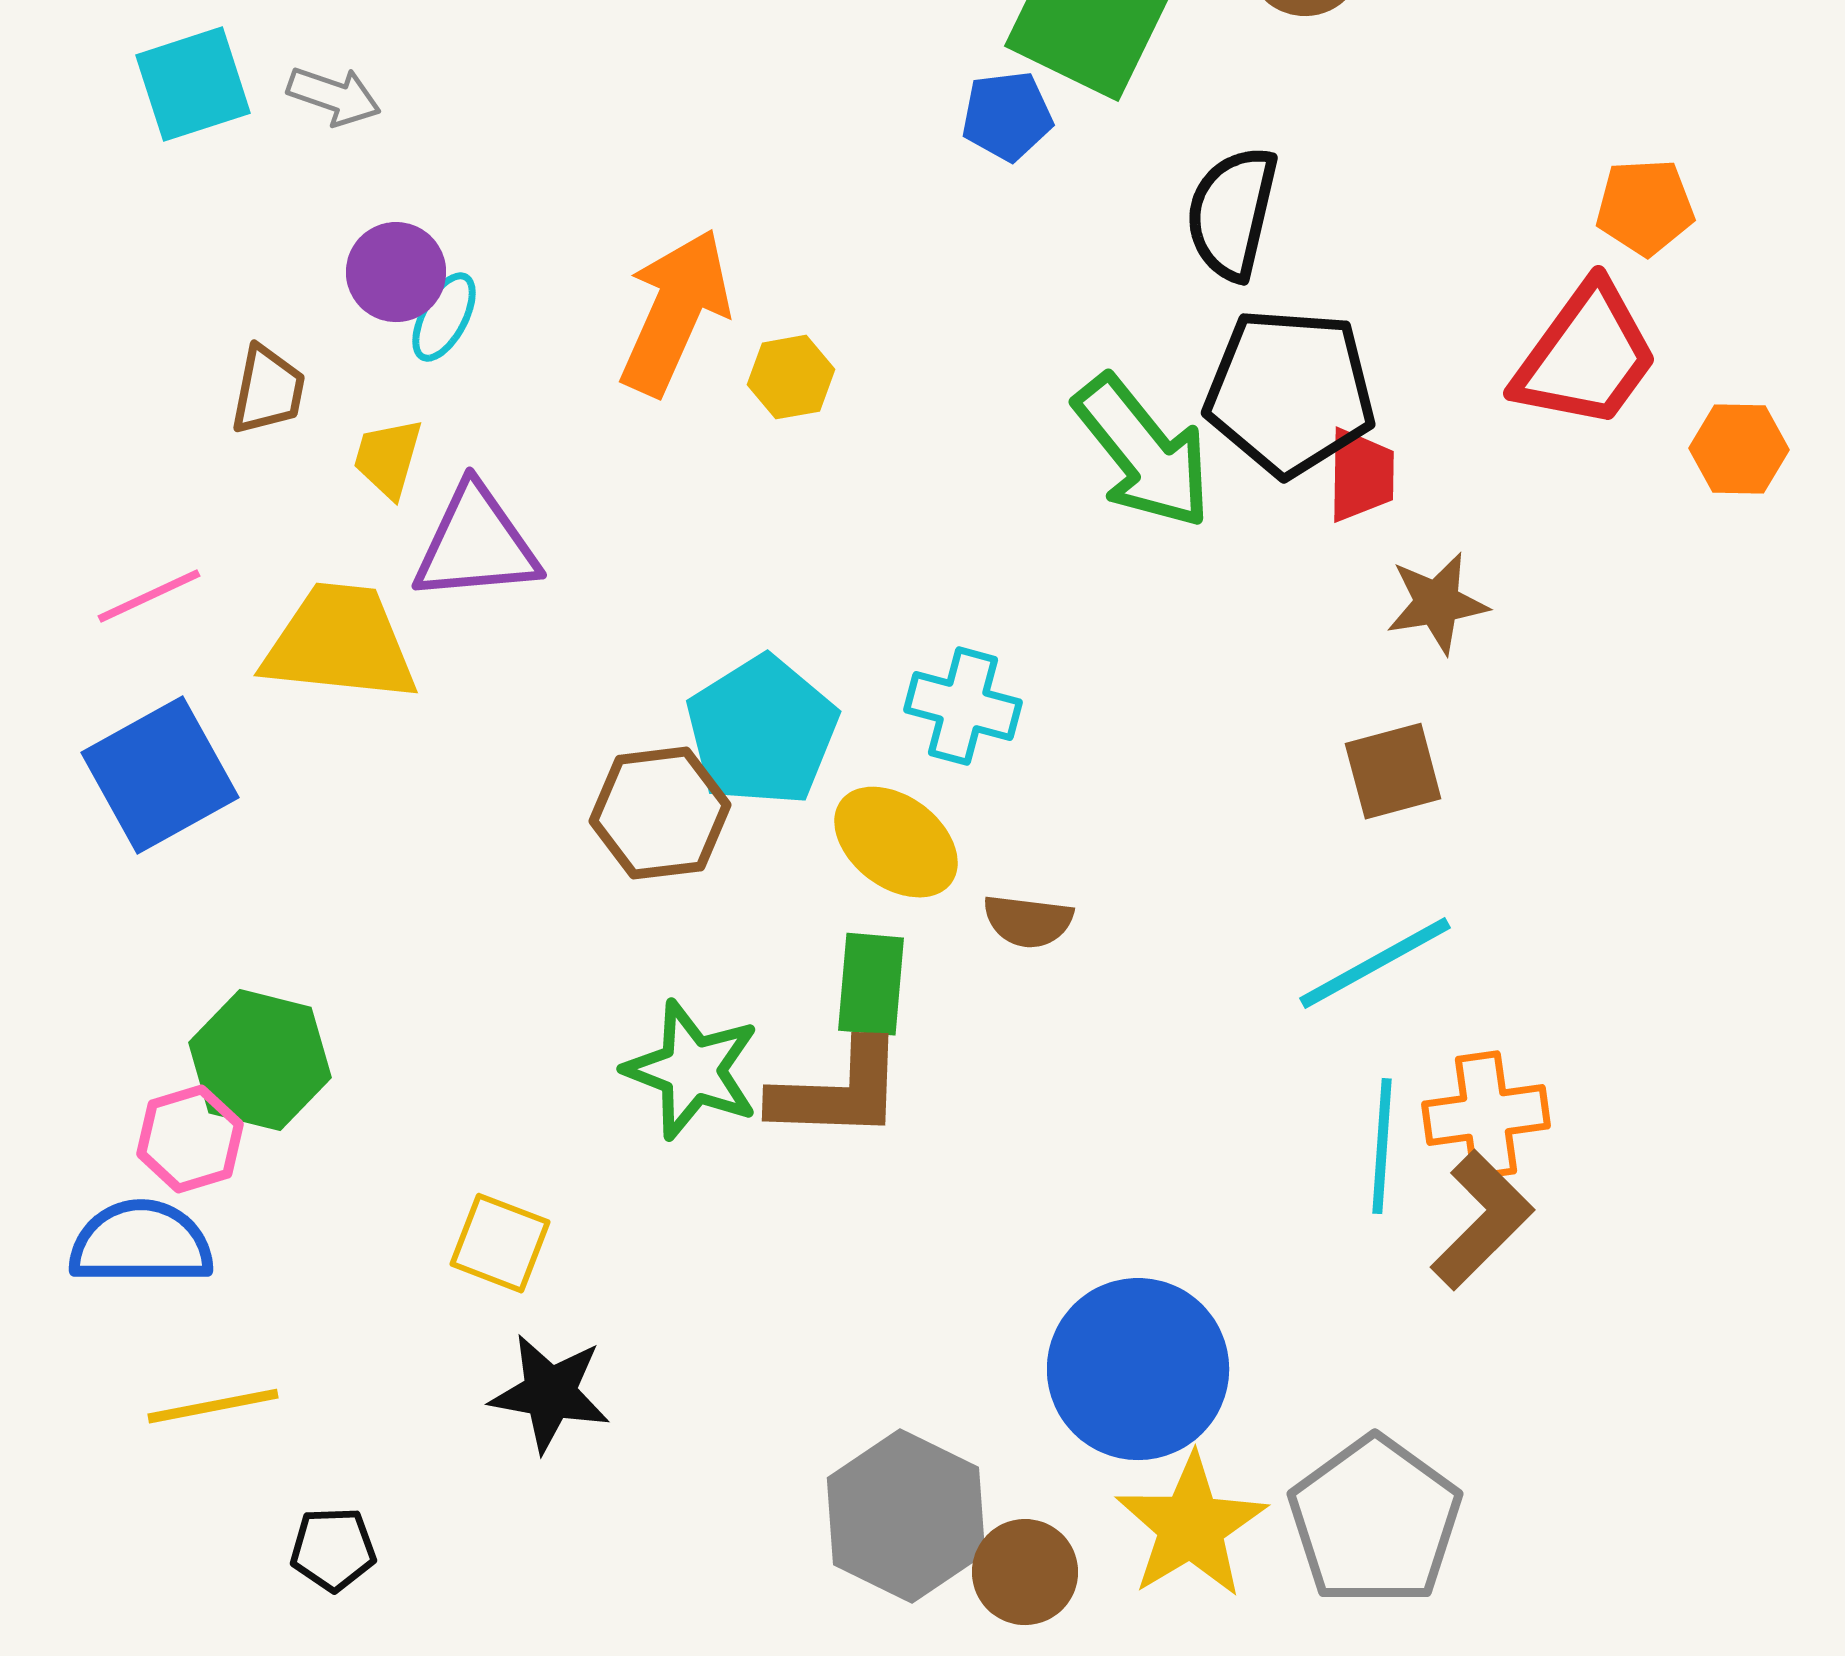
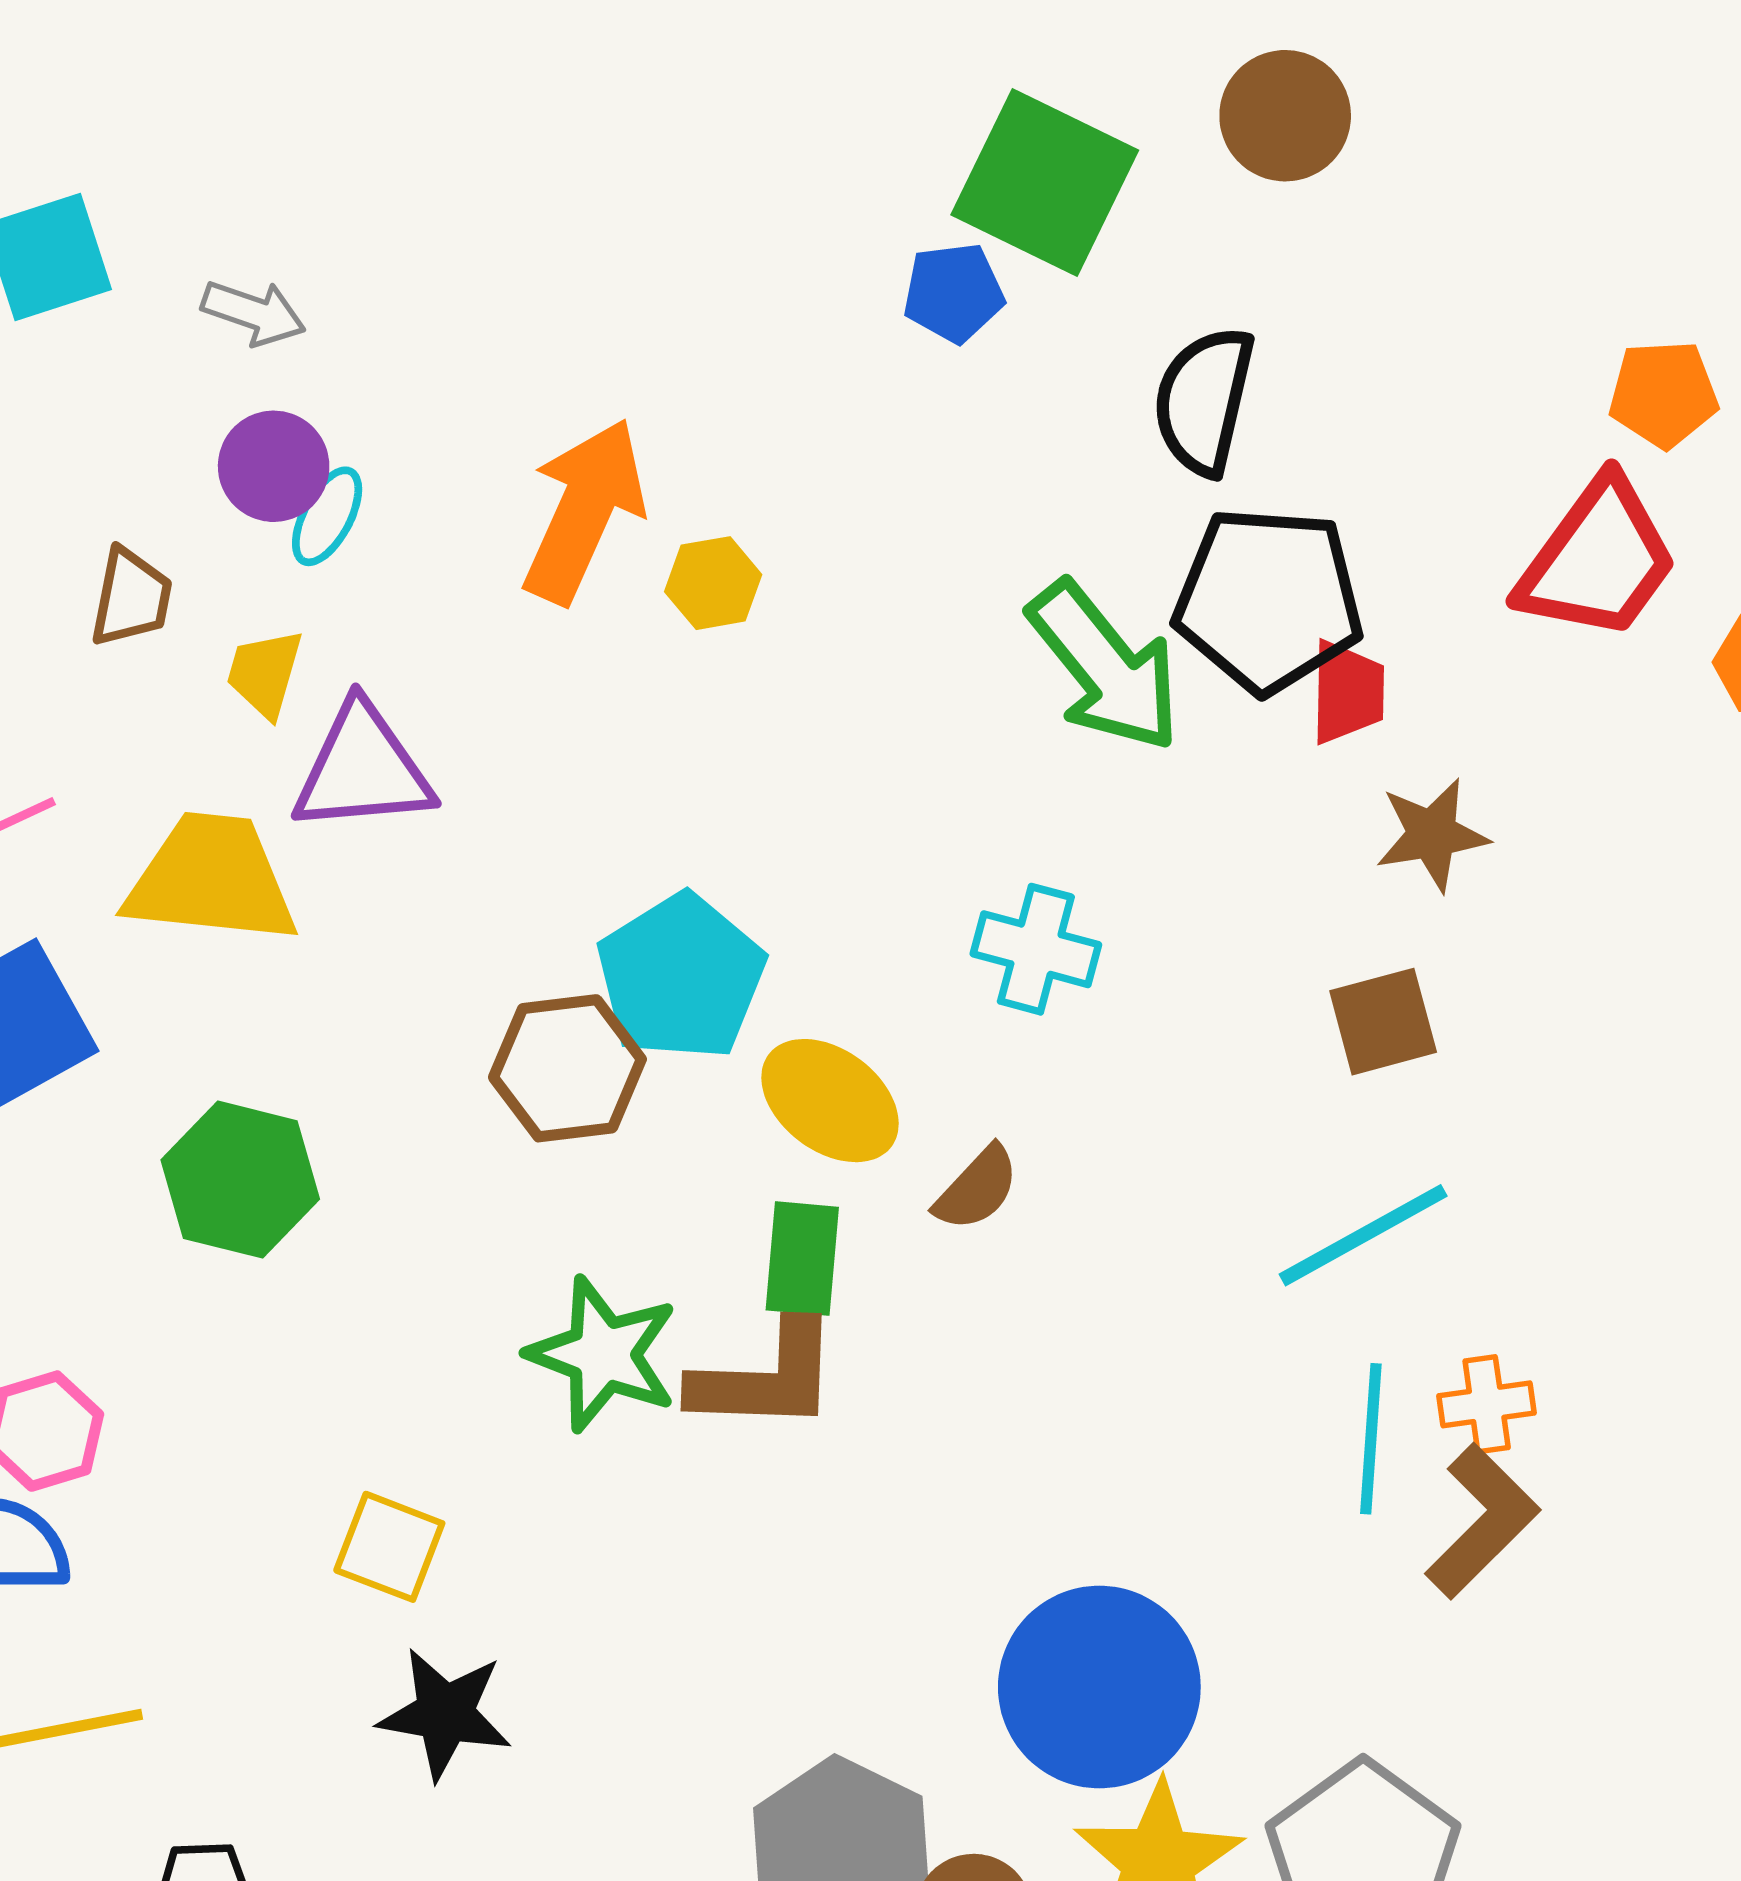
gray arrow: (334, 96) -> (254, 313), moved
cyan cross: (963, 706) -> (1036, 949), moved
brown semicircle: (1028, 921) -> (977, 1188), turned -54
green hexagon: (260, 1060) -> (240, 1180), moved
orange cross: (1486, 1115) -> (1487, 1404), size x0.7

